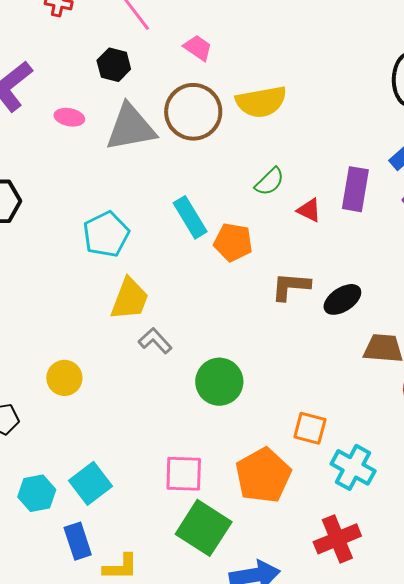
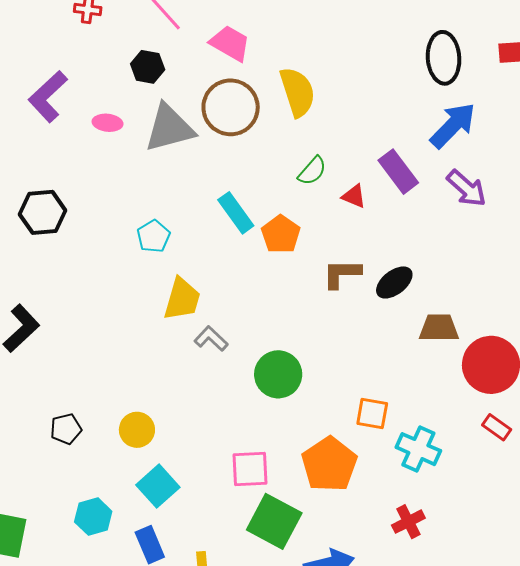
pink trapezoid: (198, 48) -> (230, 43), size x1.4
yellow semicircle: (261, 102) -> (297, 92), turned -93
purple rectangle: (355, 189) -> (398, 172), turned -42
cyan pentagon: (106, 234) -> (153, 236), size x0.7
orange pentagon: (233, 242) -> (281, 234), turned 30
yellow circle: (64, 378) -> (137, 430), moved
cyan hexagon: (37, 493) -> (93, 517), moved
red cross: (337, 539) -> (408, 522), size x0.7

